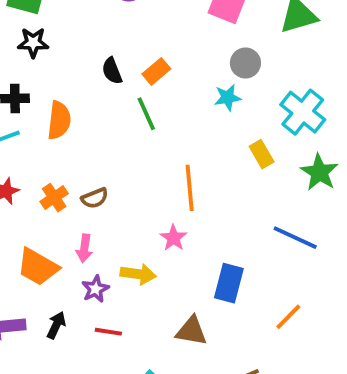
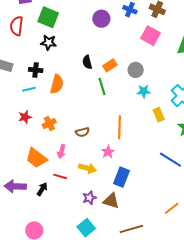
gray circle: (245, 63) -> (136, 70), moved
cyan star: (228, 98) -> (144, 91), moved
brown semicircle: (95, 198) -> (82, 132), moved
blue rectangle: (229, 283) -> (122, 177), moved
purple star: (95, 289) -> (89, 198), moved
orange line: (288, 317) -> (172, 208), moved
red line: (108, 332) -> (60, 176), moved

